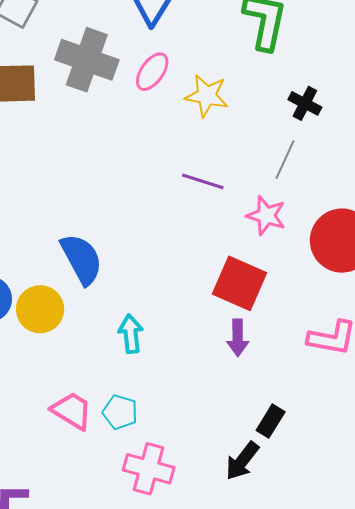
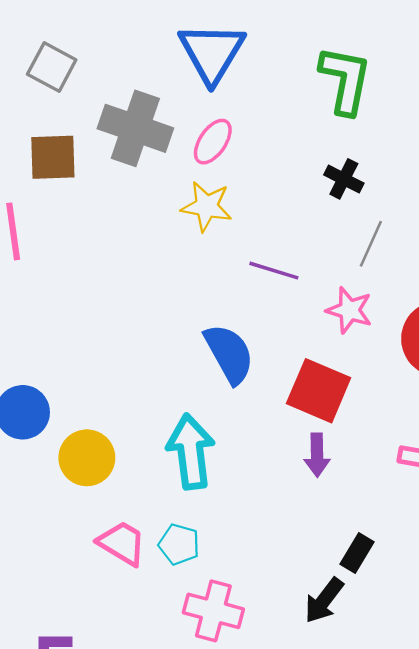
yellow star: (207, 96) -> (207, 206), moved
black cross: (305, 103) -> (344, 179), moved
blue semicircle: (82, 259) -> (229, 354), moved
yellow circle: (40, 309) -> (87, 458), moved
cyan arrow: (131, 334) -> (191, 452), size x1.6

